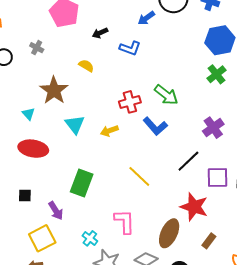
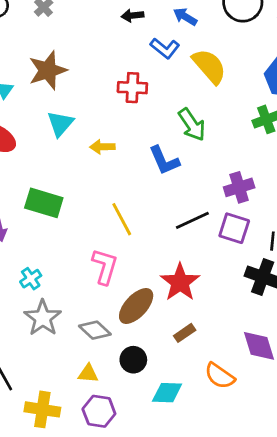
blue arrow: (146, 18) -> (185, 17), moved, turned 48
yellow semicircle: (86, 66) -> (209, 66), moved, size x1.8
red cross: (130, 102) -> (132, 88), moved
purple square: (218, 178) -> (234, 228), moved
green rectangle: (82, 183) -> (44, 203), turned 68
pink L-shape: (125, 221) -> (105, 266), moved

